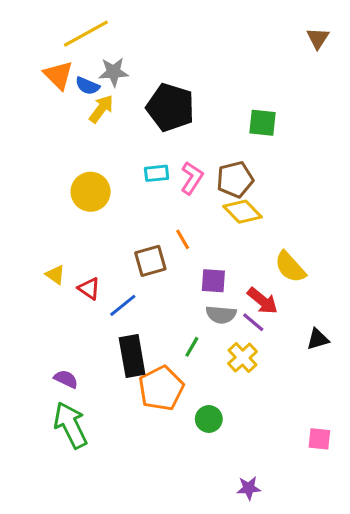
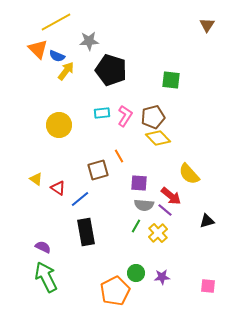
gray star: (114, 72) -> (89, 41), moved
green line: (192, 347) -> (136, 226), moved
orange pentagon: (161, 388) -> (115, 291), moved
purple star: (249, 488) -> (162, 277), moved

